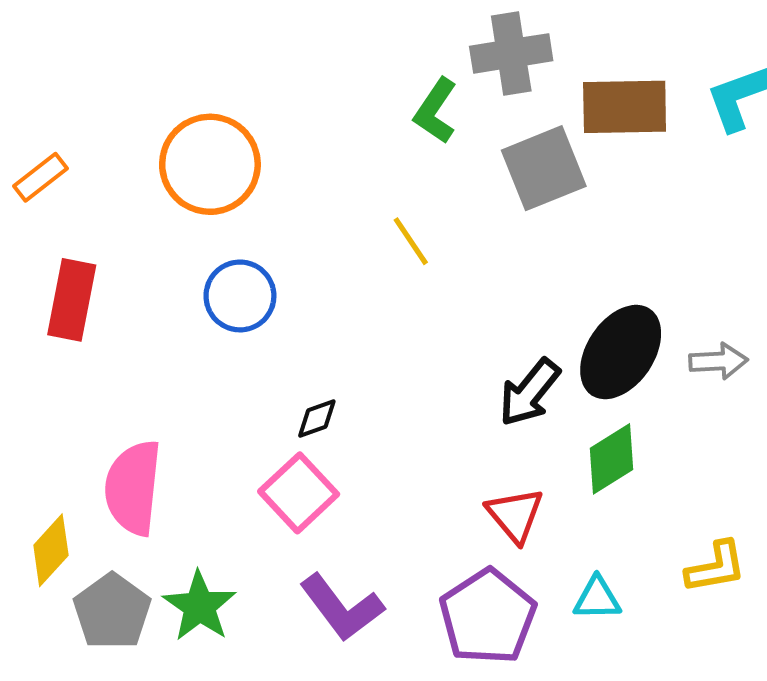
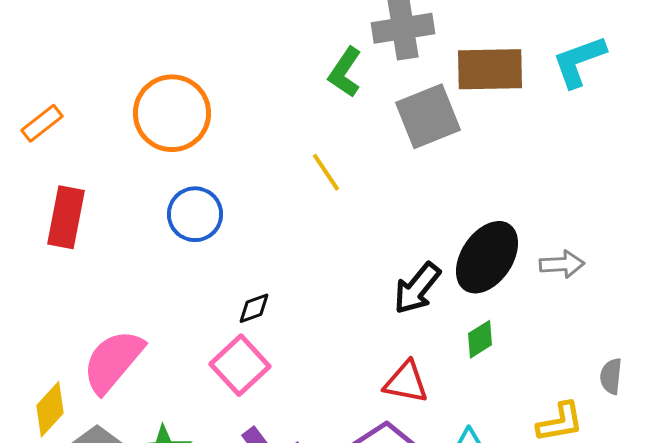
green diamond: (612, 459) -> (480, 339), size x0.7
pink semicircle: (133, 488) -> (113, 361), turned 34
red triangle: (515, 515) -> (406, 382), turned -39

